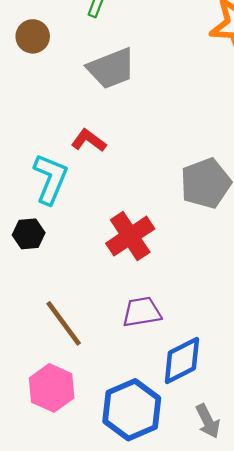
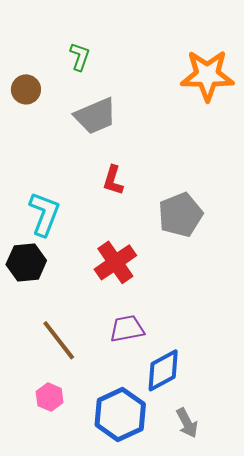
red L-shape: (89, 141) -> (113, 180), moved, turned -108
black hexagon: (29, 234) -> (26, 263), size x1.4
pink hexagon: (52, 388) -> (50, 397), size x0.7

